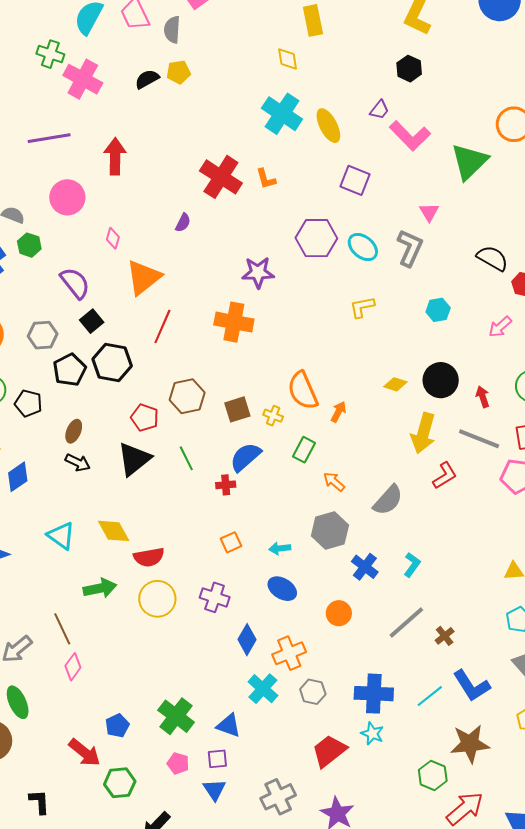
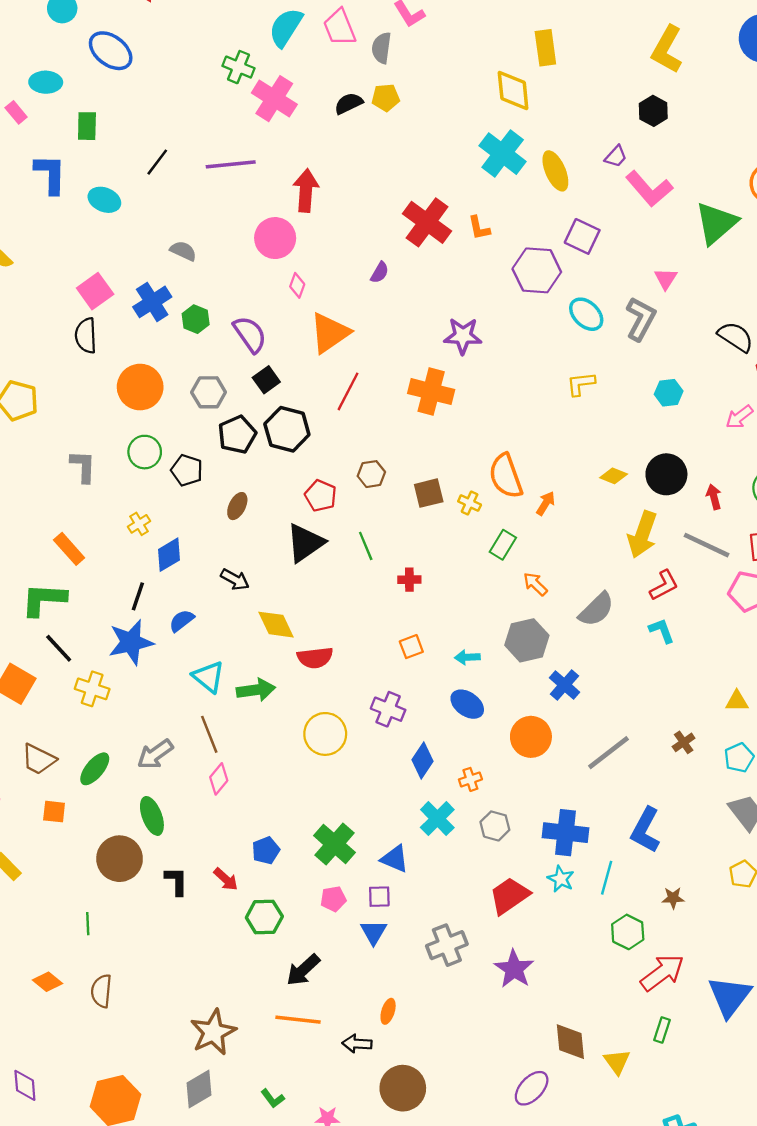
yellow diamond: (288, 59) -> (513, 91), size x1.5
pink circle: (67, 197) -> (275, 238), moved
purple hexagon: (316, 238) -> (537, 270), moved
green hexagon: (29, 245) -> (196, 319), moved
brown hexagon: (187, 396) -> (371, 474), size x0.7
blue semicircle: (245, 457) -> (182, 621), moved, size x0.7
black arrow: (78, 463) -> (235, 580), moved
cyan triangle: (61, 536) -> (208, 677), moved
cyan L-shape: (412, 565) -> (662, 631), moved, turned -60
yellow circle: (157, 599) -> (325, 734), moved
orange circle: (339, 613) -> (531, 737), size x1.4
brown cross: (445, 636) -> (684, 742), moved
orange cross: (289, 653) -> (470, 779), size x0.6
blue L-shape: (472, 686) -> (645, 830), moved, turned 57
cyan line: (430, 696) -> (607, 878), moved, turned -40
brown star: (470, 744) -> (673, 898), size x0.5
red arrow: (85, 753) -> (226, 879), size x0.7
pink pentagon: (178, 763) -> (333, 899), turned -30
black L-shape: (39, 802) -> (176, 881), moved

